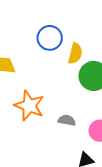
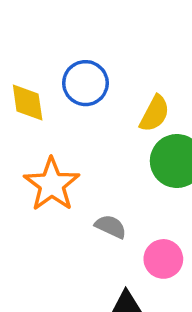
blue circle: (50, 38) -> (85, 83), moved

